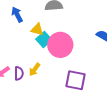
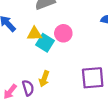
pink circle: (60, 45) -> (63, 33), moved, size x0.6

